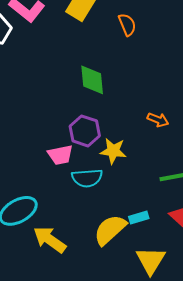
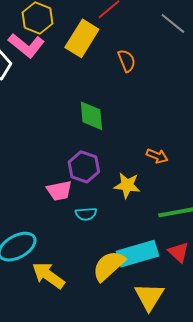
yellow star: (113, 151) -> (127, 185), moved
cyan semicircle: (87, 178) -> (86, 214), size x0.7
cyan rectangle: (139, 218) -> (138, 254), size x2.0

